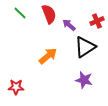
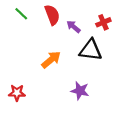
black triangle: (85, 47) -> (91, 50), turned 40
purple star: (84, 80) -> (80, 91), moved

